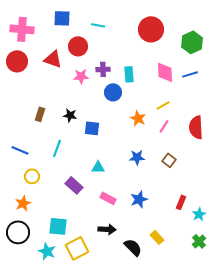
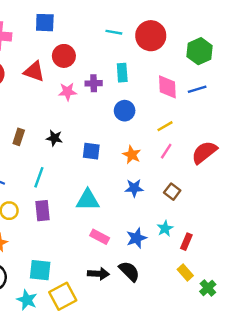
cyan line: (98, 25) -> (114, 32), moved
cyan rectangle: (129, 74) -> (122, 73), moved
blue circle: (113, 92) -> (125, 111), moved
orange star: (138, 118) -> (132, 155), moved
red semicircle: (196, 127) -> (204, 152), turned 55
blue square: (92, 128) -> (91, 151), moved
cyan triangle: (98, 167) -> (88, 200), size x1.5
purple rectangle: (74, 185) -> (42, 211), moved, turned 42
cyan star: (199, 214) -> (165, 228), moved
yellow rectangle: (157, 237) -> (185, 272), moved
black semicircle: (133, 247) -> (129, 271), moved

